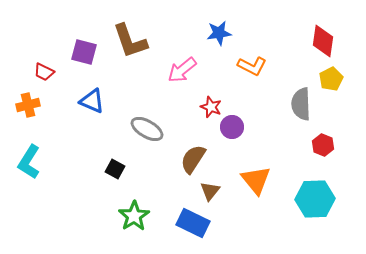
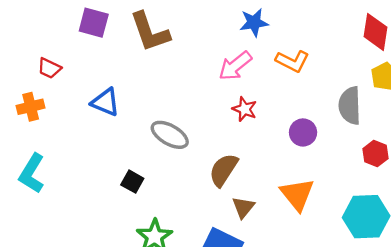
purple square: (84, 52) -> (94, 23), moved
pink arrow: (182, 70) -> (235, 66), moved
purple circle: (232, 127) -> (303, 132), moved

